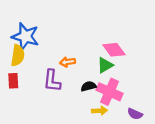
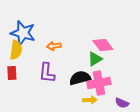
orange arrow: (67, 62) -> (54, 46), moved
black semicircle: (88, 86) -> (80, 78), size x1.5
pink cross: (109, 92) -> (99, 83), turned -35

